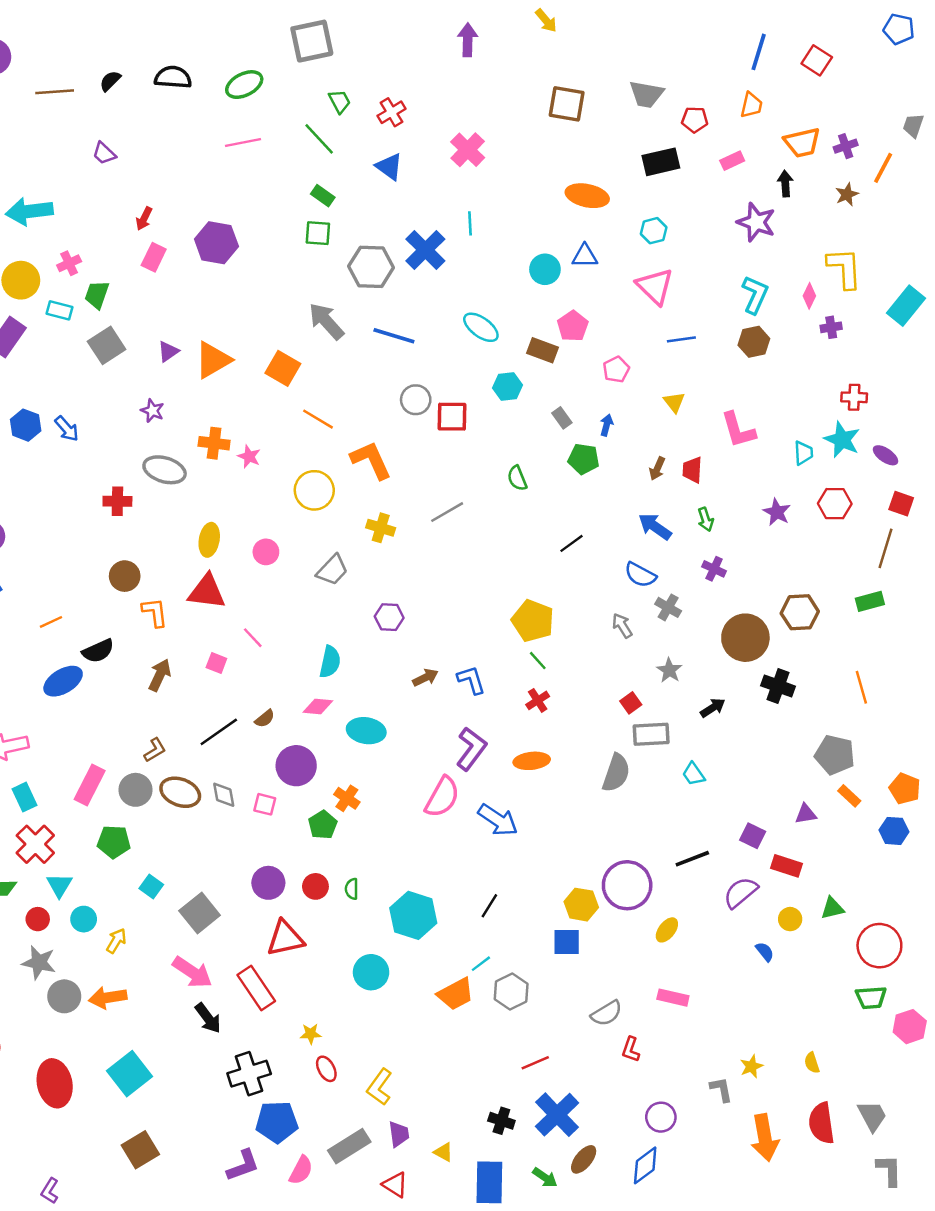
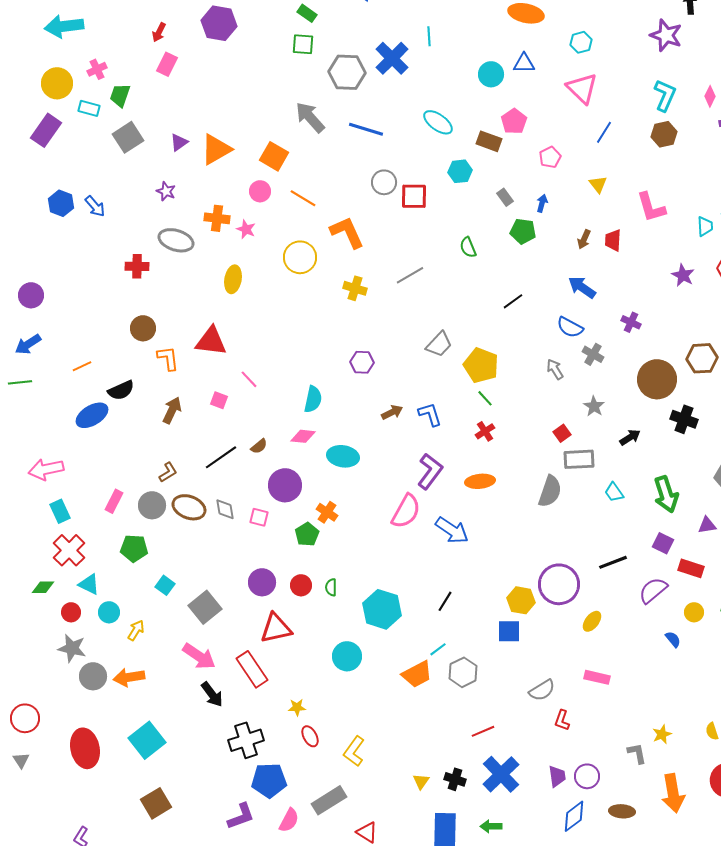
purple hexagon: (216, 243) -> (219, 23), moved
blue line: (681, 339) -> (604, 132), turned -50
green arrow: (706, 519) -> (666, 494), moved, size x1.8
yellow ellipse: (209, 540) -> (233, 279), moved
pink circle: (266, 552) -> (260, 191), moved
gray trapezoid: (332, 570) -> (439, 344), moved
pink rectangle: (90, 785) -> (114, 501), size x0.7
cyan triangle: (59, 885) -> (89, 584), turned -35
purple trapezoid: (399, 1134) -> (557, 776), moved
yellow triangle: (443, 1152) -> (421, 781), moved, turned 36
brown ellipse: (584, 1159) -> (622, 811), moved, turned 55
green arrow: (545, 1178) -> (491, 826), turned 145

